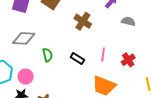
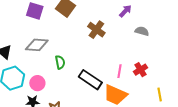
pink line: (103, 55) -> (120, 71), moved
black rectangle: (77, 58) -> (90, 80), moved, size x1.6

